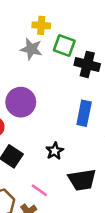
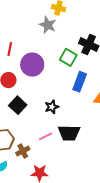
green square: (64, 46) -> (68, 57), moved
pink line: (39, 190) -> (46, 136), moved, turned -72

